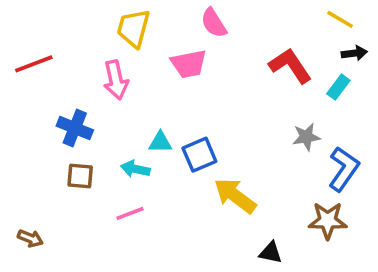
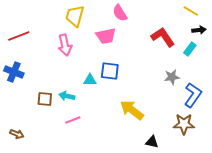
blue cross: (75, 128) -> (14, 72), moved
blue square: (199, 155) -> (110, 71), moved, turned 30
cyan arrow: (135, 169) -> (67, 96), moved

